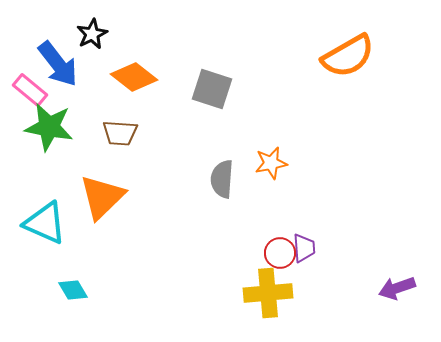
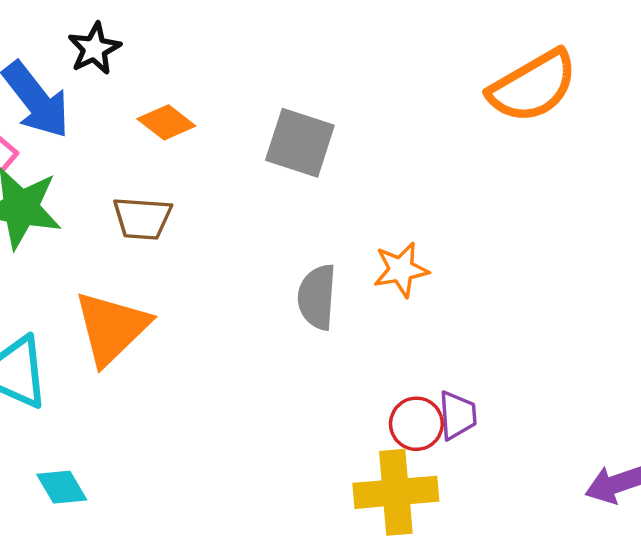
orange diamond: (134, 77) -> (166, 122), size x0.7

